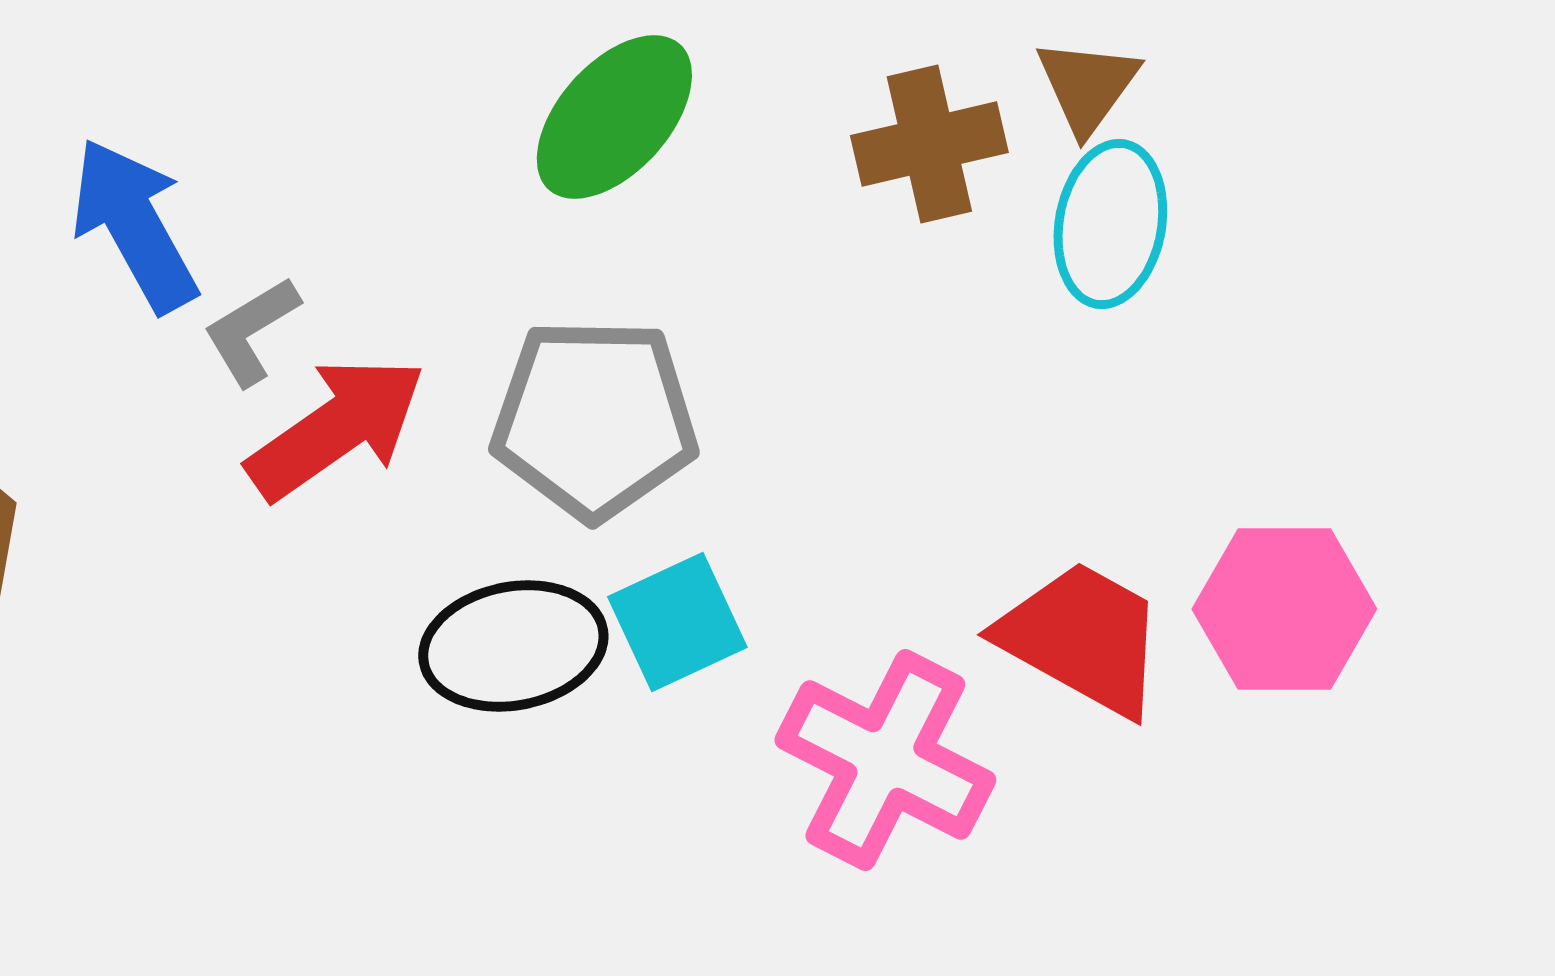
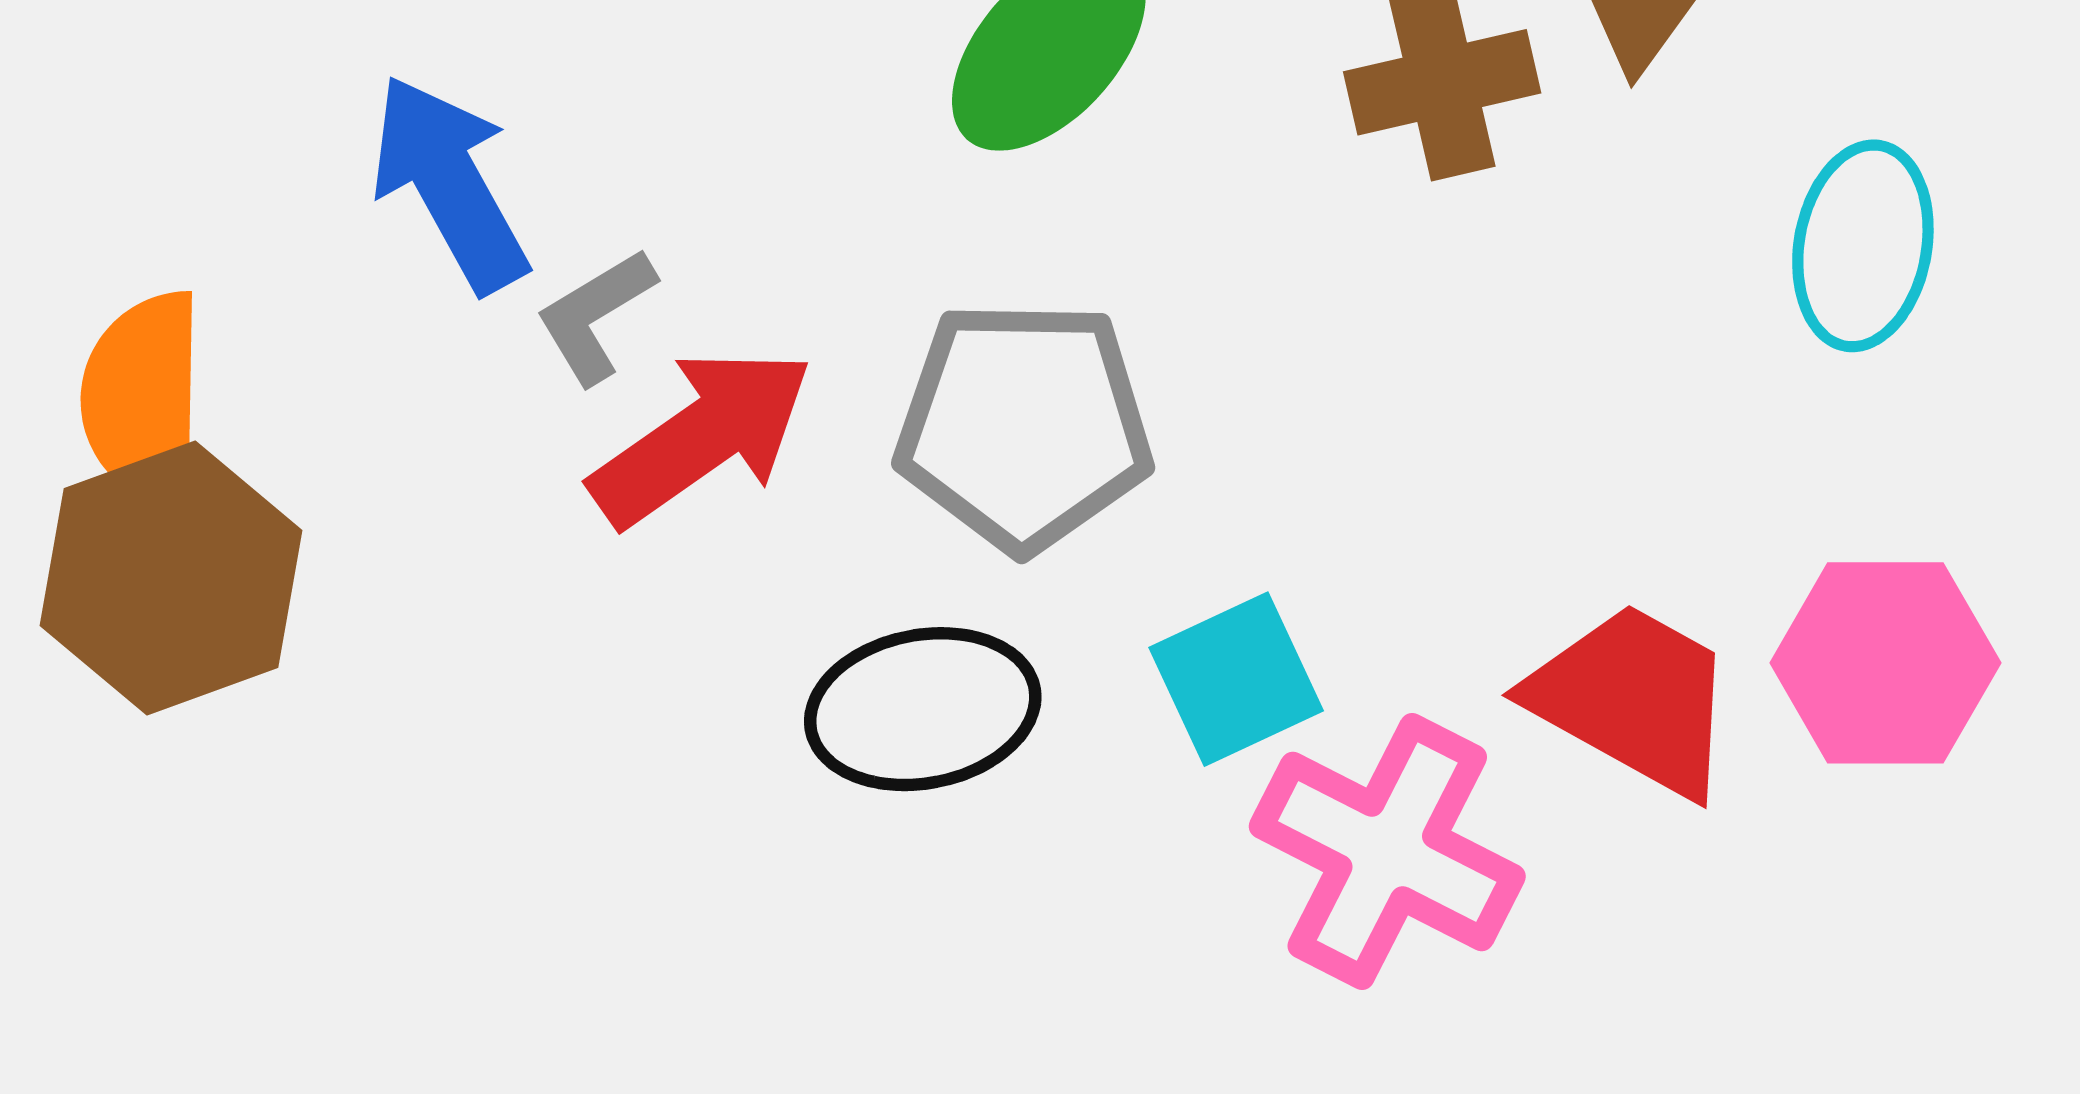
cyan ellipse: (1110, 224) -> (1863, 246), moved
cyan square: (677, 622) -> (1236, 679), moved

